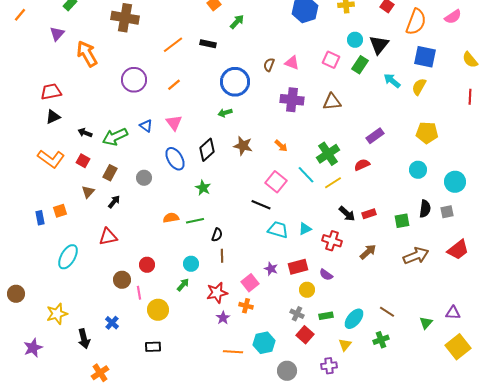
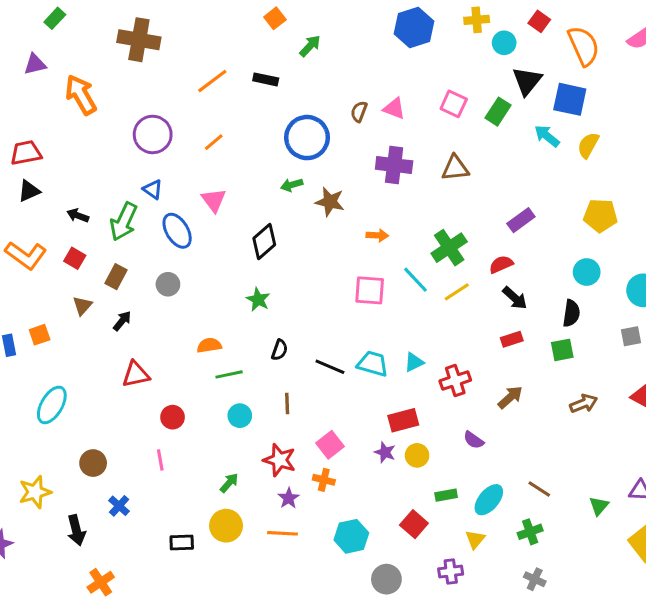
orange semicircle: (416, 22) -> (584, 46), turned -44
purple triangle: (57, 34) -> (35, 64), turned 35
cyan circle: (355, 40) -> (504, 43), moved
blue square: (425, 57) -> (570, 99), moved
blue triangle: (146, 126) -> (153, 189), moved
green arrow: (115, 137) -> (124, 222), turned -40
brown star: (243, 146) -> (330, 202), moved
orange arrow: (281, 146) -> (377, 235), turned -40
blue ellipse: (175, 159) -> (177, 231), moved
pink square: (276, 182) -> (370, 290), turned -35
black line: (261, 205) -> (330, 367), moved
black semicircle: (425, 209) -> (571, 313), moved
black arrow: (347, 214) -> (515, 298), moved
green line: (195, 221) -> (229, 374), moved
black semicircle: (217, 235) -> (279, 350), moved
red triangle: (108, 237) -> (136, 374), moved
red cross: (332, 241) -> (455, 380), turned -36
brown arrow: (416, 256) -> (584, 403), size x0.7
purple star: (271, 269) -> (385, 452), moved
purple semicircle: (326, 275) -> (474, 440), moved
brown circle: (122, 280) -> (93, 463), moved
green arrow: (183, 285) -> (229, 483), moved
red star: (217, 293) -> (279, 460), turned 30
yellow circle: (158, 310) -> (226, 526), moved
gray cross: (297, 314) -> (535, 579), moved
orange line: (233, 352) -> (283, 533), moved

